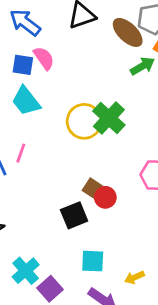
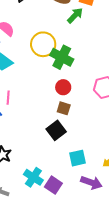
yellow circle: (84, 121) -> (43, 44), moved
red circle: (105, 197) -> (63, 87), moved

